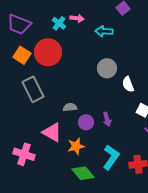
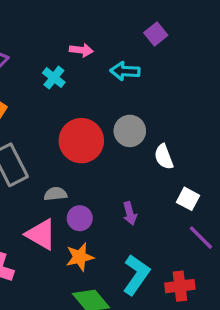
cyan cross: (59, 23) -> (54, 78), moved
red circle: (48, 52) -> (81, 141), moved
gray semicircle: (70, 107) -> (55, 194), moved
purple circle: (86, 122) -> (80, 218), moved

